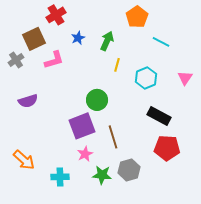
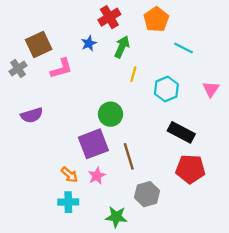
red cross: (56, 15) -> (109, 17), moved
orange arrow: (24, 160) -> (69, 175), moved, size x0.7
green star: (102, 175) -> (116, 217), moved

